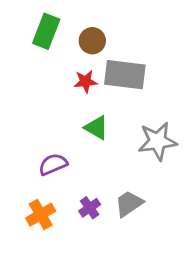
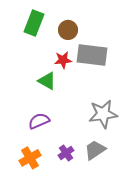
green triangle: (96, 128) -> (47, 81), moved
gray star: (157, 141) -> (103, 114), moved

